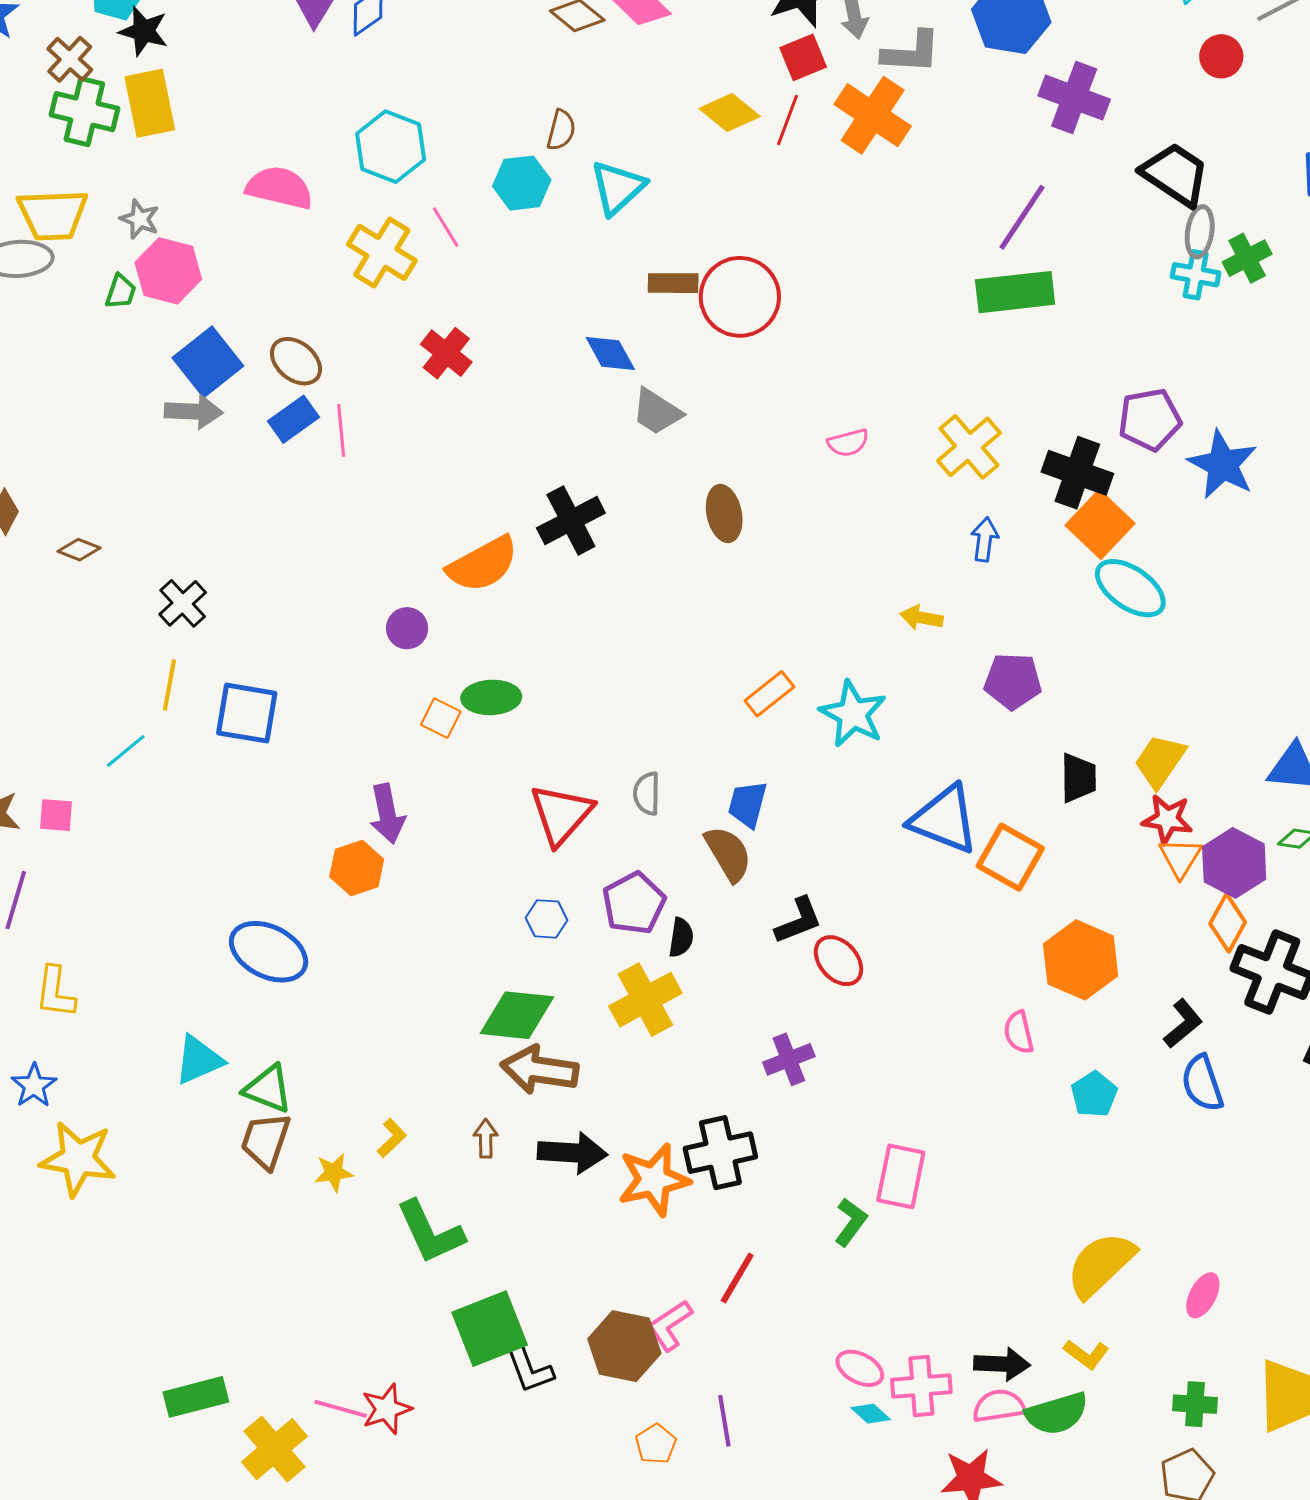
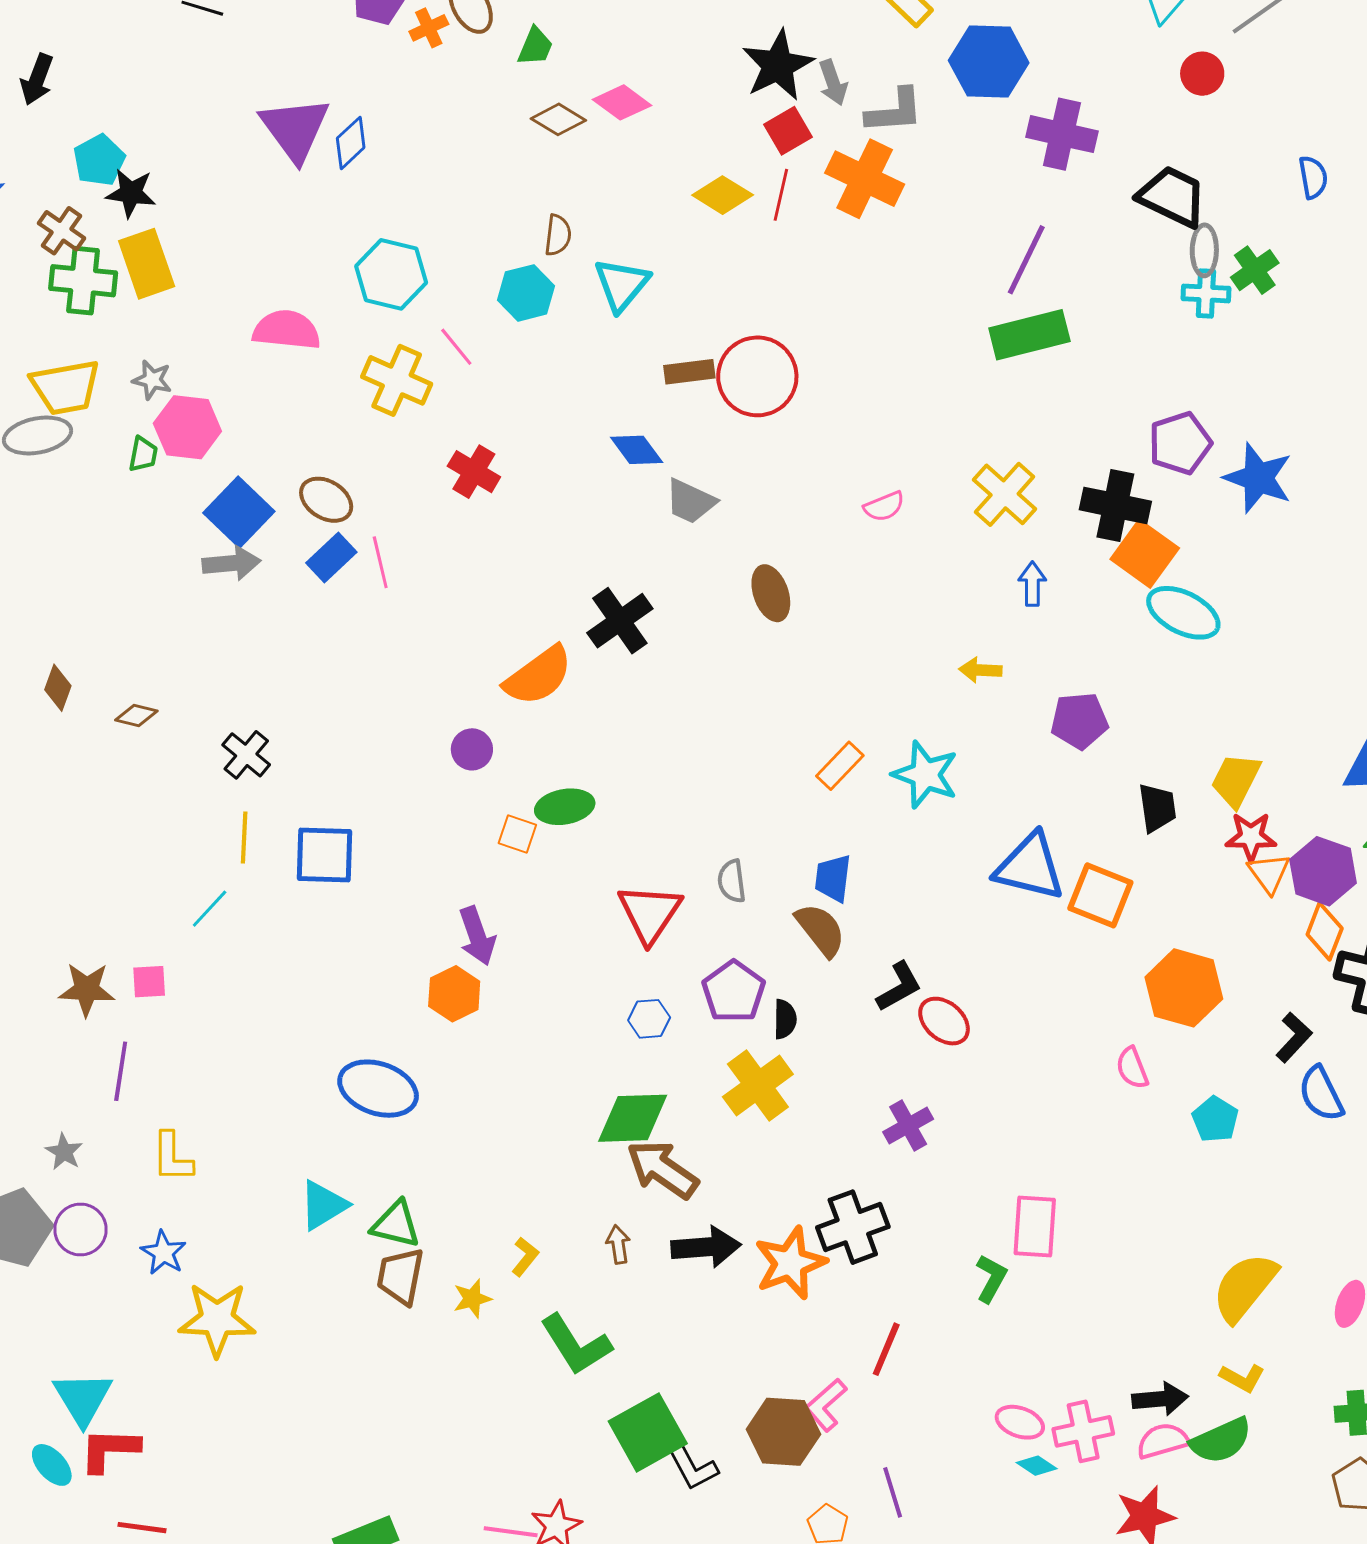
brown arrow: (540, 1070) -> (662, 1169), turned 34

